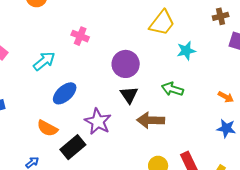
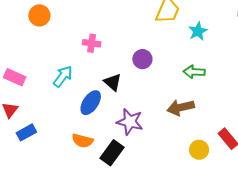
purple circle: (126, 64) -> (142, 59), size x0.7
black triangle: (129, 95) -> (113, 82), moved

